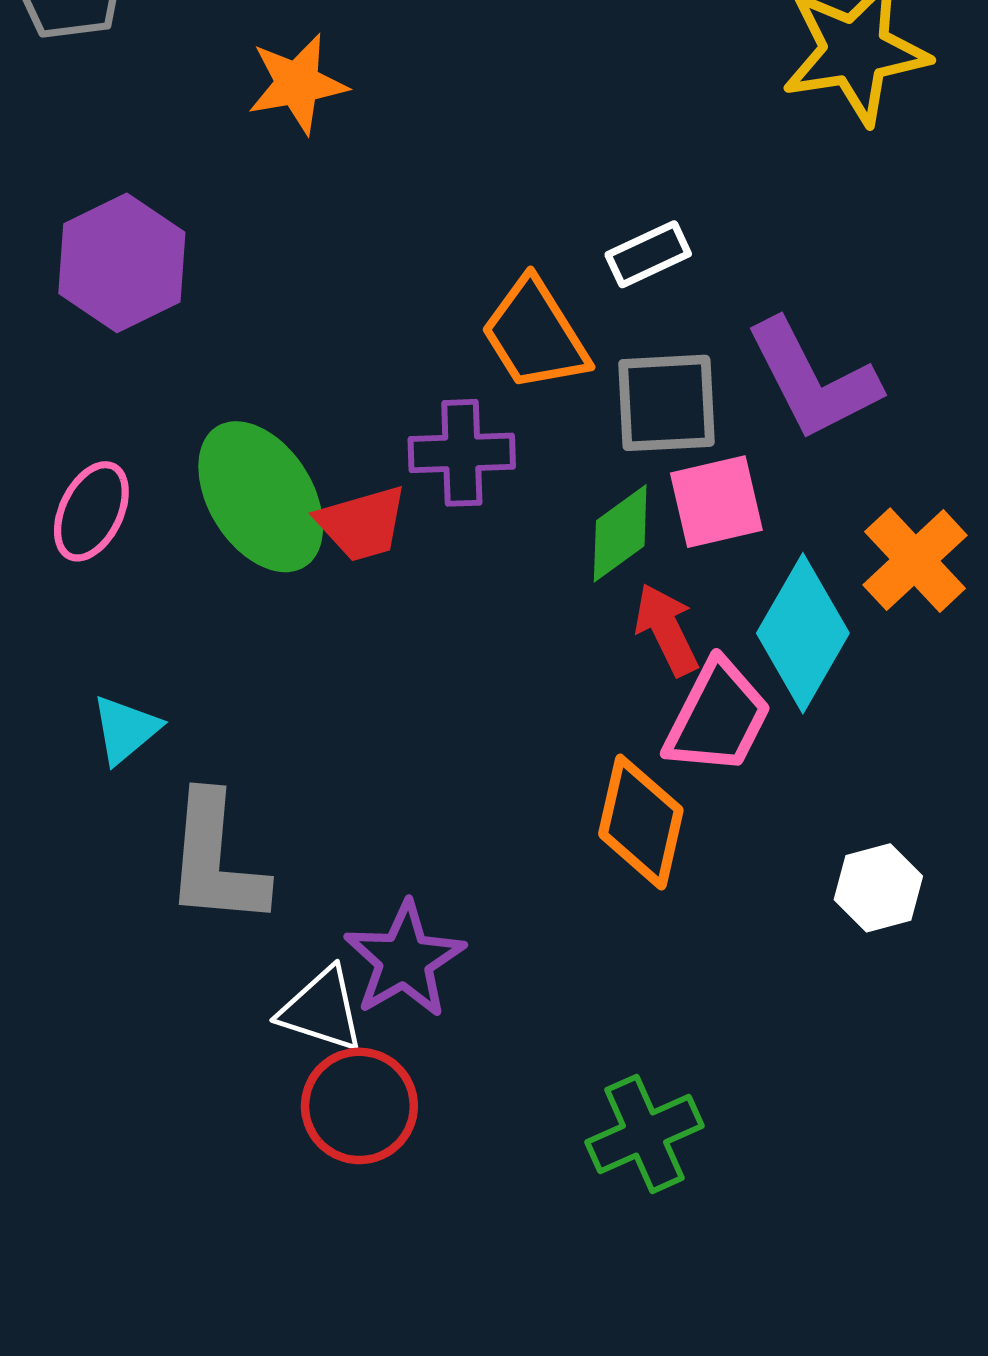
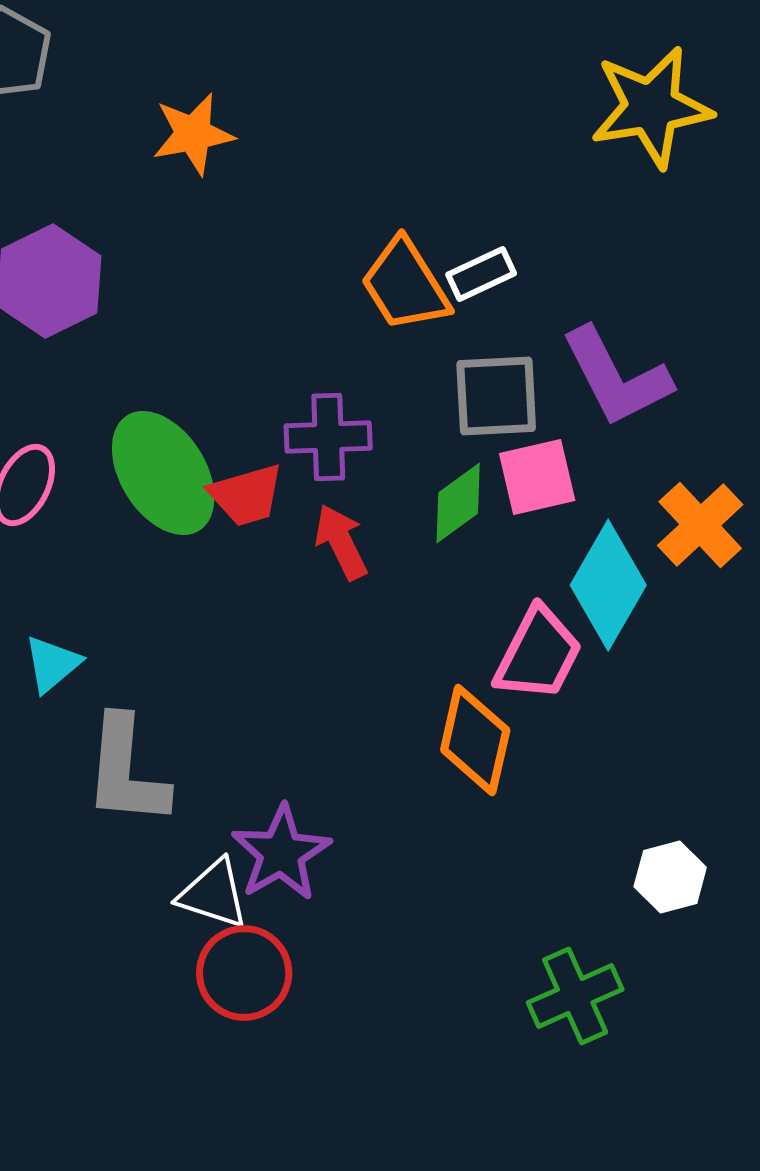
orange trapezoid: (535, 335) -> (405, 285), moved
red arrow: (666, 630) -> (341, 542), moved
white hexagon: (878, 888) -> (670, 877), moved
green cross: (645, 1134) -> (575, 996), moved

